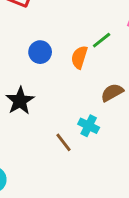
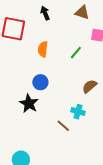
blue circle: (40, 52) -> (40, 82), moved
orange semicircle: (79, 57) -> (43, 49), moved

